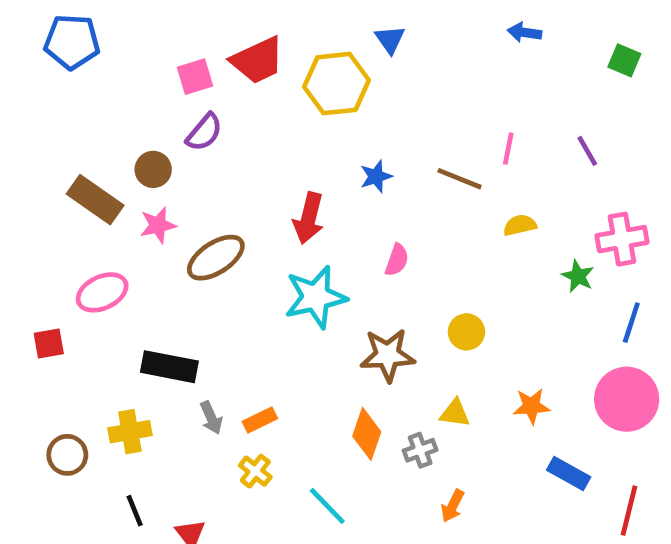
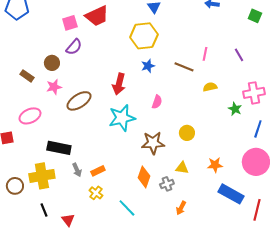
yellow hexagon: (337, 84) -> (144, 36), moved
brown rectangle: (95, 200) -> (27, 76), size x0.6
yellow cross: (130, 432) -> (42, 176), size x1.4
blue rectangle: (569, 473) -> (231, 194), size x1.4

